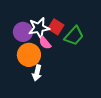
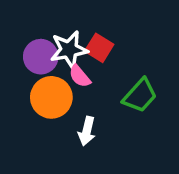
green trapezoid: (74, 36) -> (140, 96), moved
white arrow: (37, 73) -> (87, 131), moved

